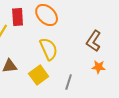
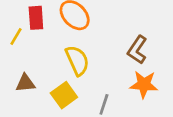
orange star: (99, 67) -> (144, 84), size x1.5

